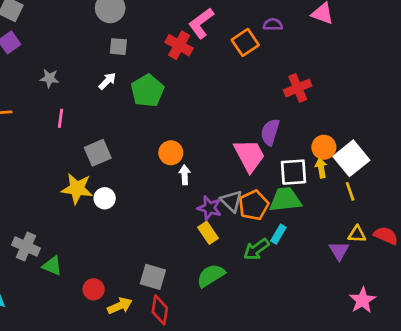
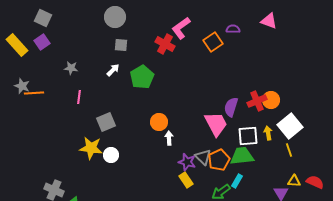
red cross: (298, 88) -> (257, 101), moved
orange circle: (324, 147) -> (271, 100), moved

